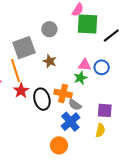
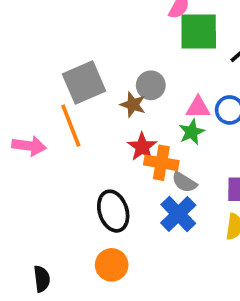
gray circle: (49, 29) -> (151, 85), moved
red star: (21, 91) -> (142, 147), moved
black ellipse: (42, 99) -> (113, 211), moved
orange circle: (59, 145) -> (112, 265), moved

